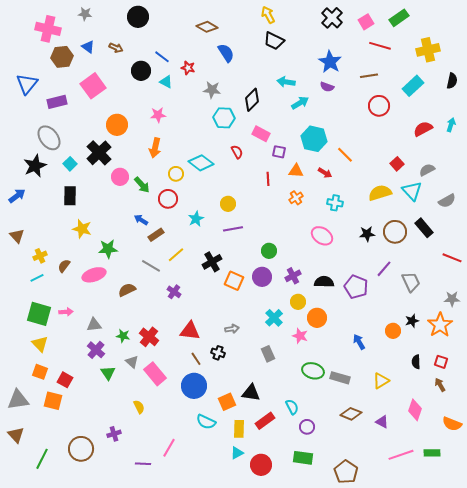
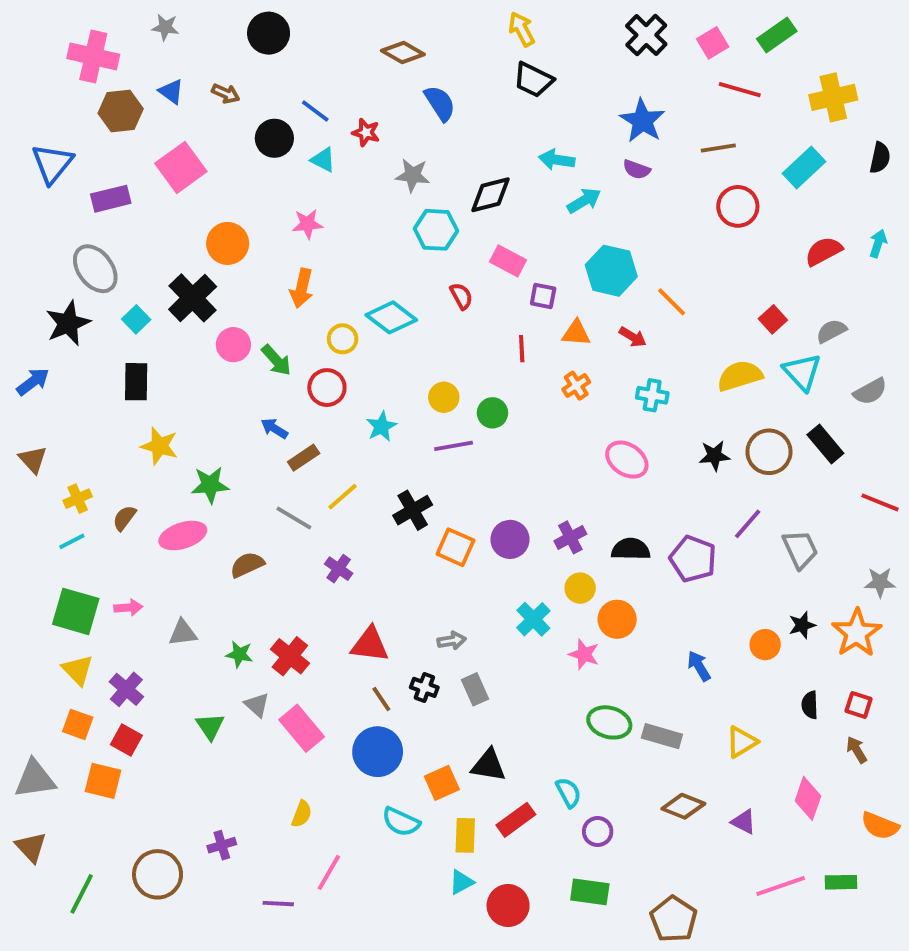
black diamond: (252, 100) -> (491, 195), turned 30
green circle: (269, 251) -> (492, 413), moved
purple cross: (96, 350) -> (126, 689), moved
gray rectangle: (268, 354) -> (475, 689), moved
yellow semicircle: (139, 407) -> (302, 814), moved, turned 48

